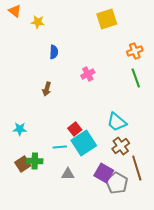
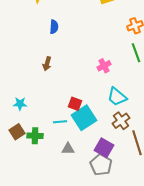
pink cross: (88, 74) -> (104, 66), moved
red square: (75, 129) -> (75, 104), turned -32
brown square: (23, 164) -> (17, 132), moved
gray pentagon: (117, 183) -> (101, 165), moved

